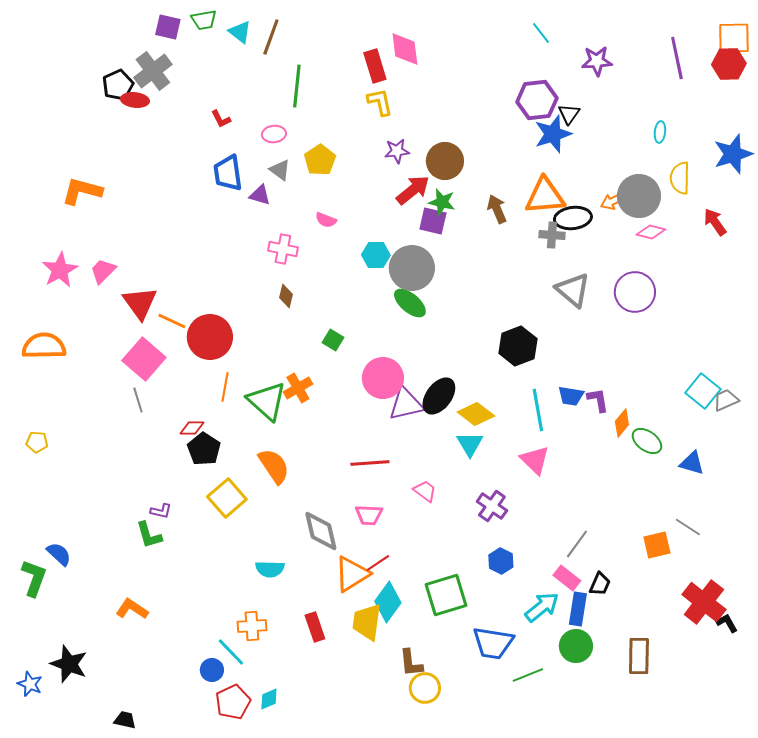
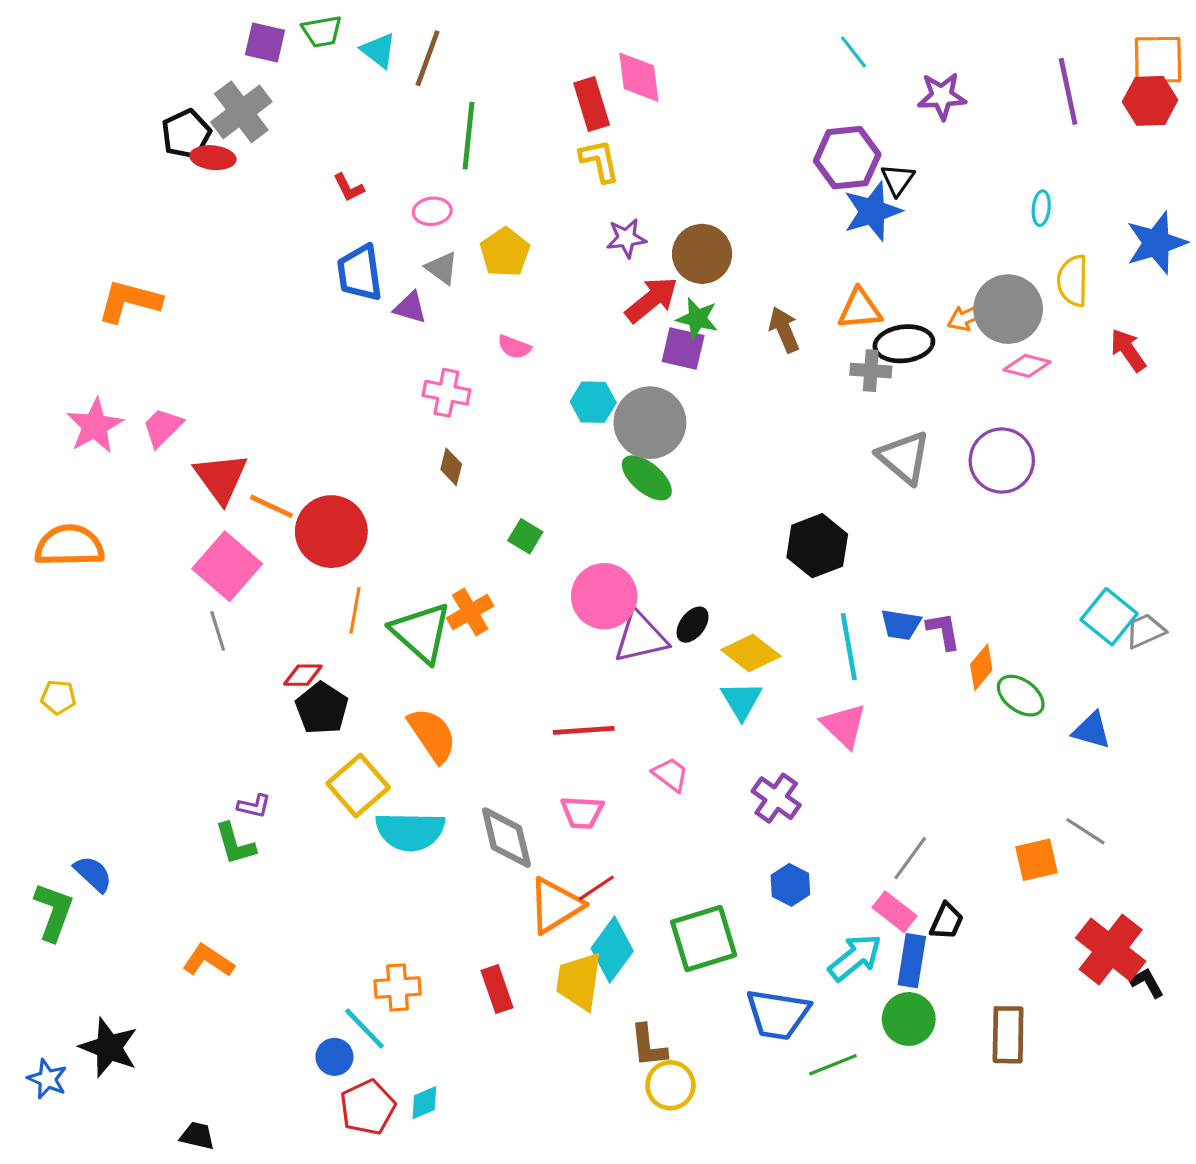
orange triangle: (545, 196) -> (860, 309), size x0.7
black ellipse: (439, 396) -> (693, 625), size x0.6
cyan semicircle: (270, 569) -> (410, 831), moved, size x1.5

